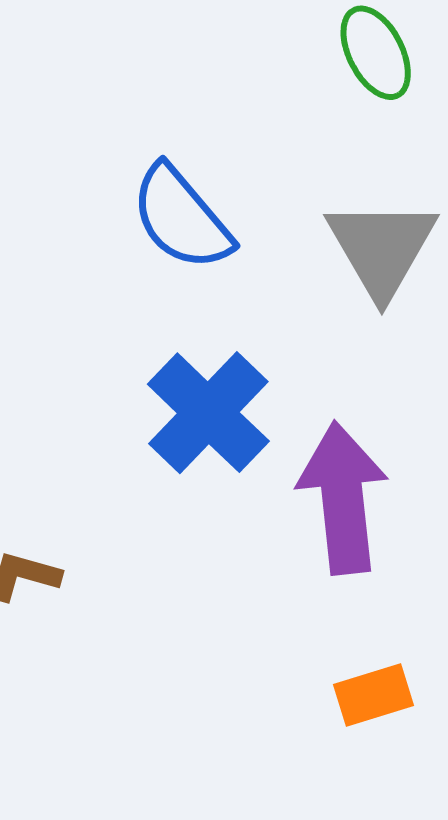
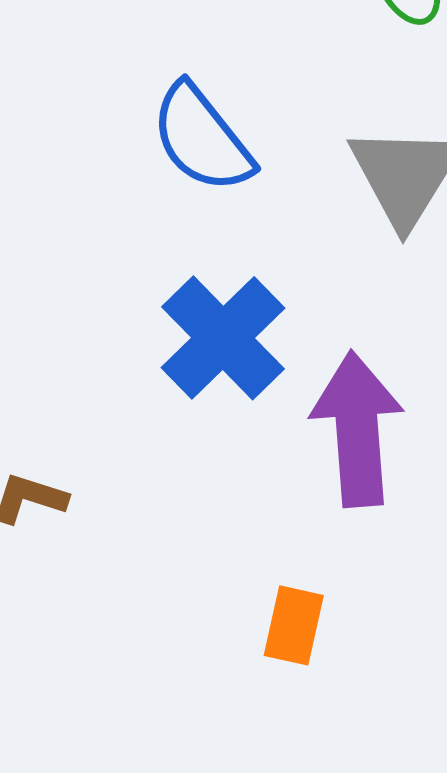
orange rectangle: (374, 695) -> (294, 625), moved, turned -62

